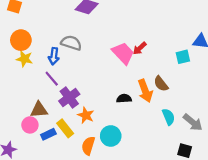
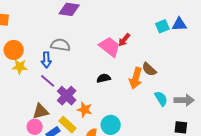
cyan square: (183, 57) -> (162, 26), moved
orange arrow: (145, 91) -> (136, 78), turned 45
black semicircle: (124, 98) -> (104, 78), moved
gray arrow: (193, 122) -> (184, 100), turned -30

